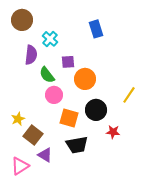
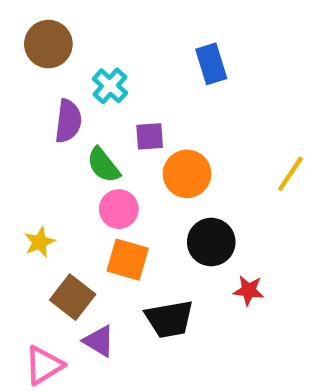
yellow line: (129, 95) -> (290, 174), moved
orange square: (69, 118) -> (128, 260), moved
yellow star: (18, 119) -> (40, 242), moved

